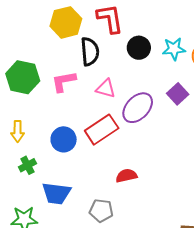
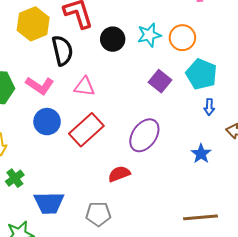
pink L-shape: (64, 81) -> (40, 86), turned -128
purple ellipse: (138, 108) -> (144, 135), moved
blue circle: (64, 139) -> (47, 122), moved

